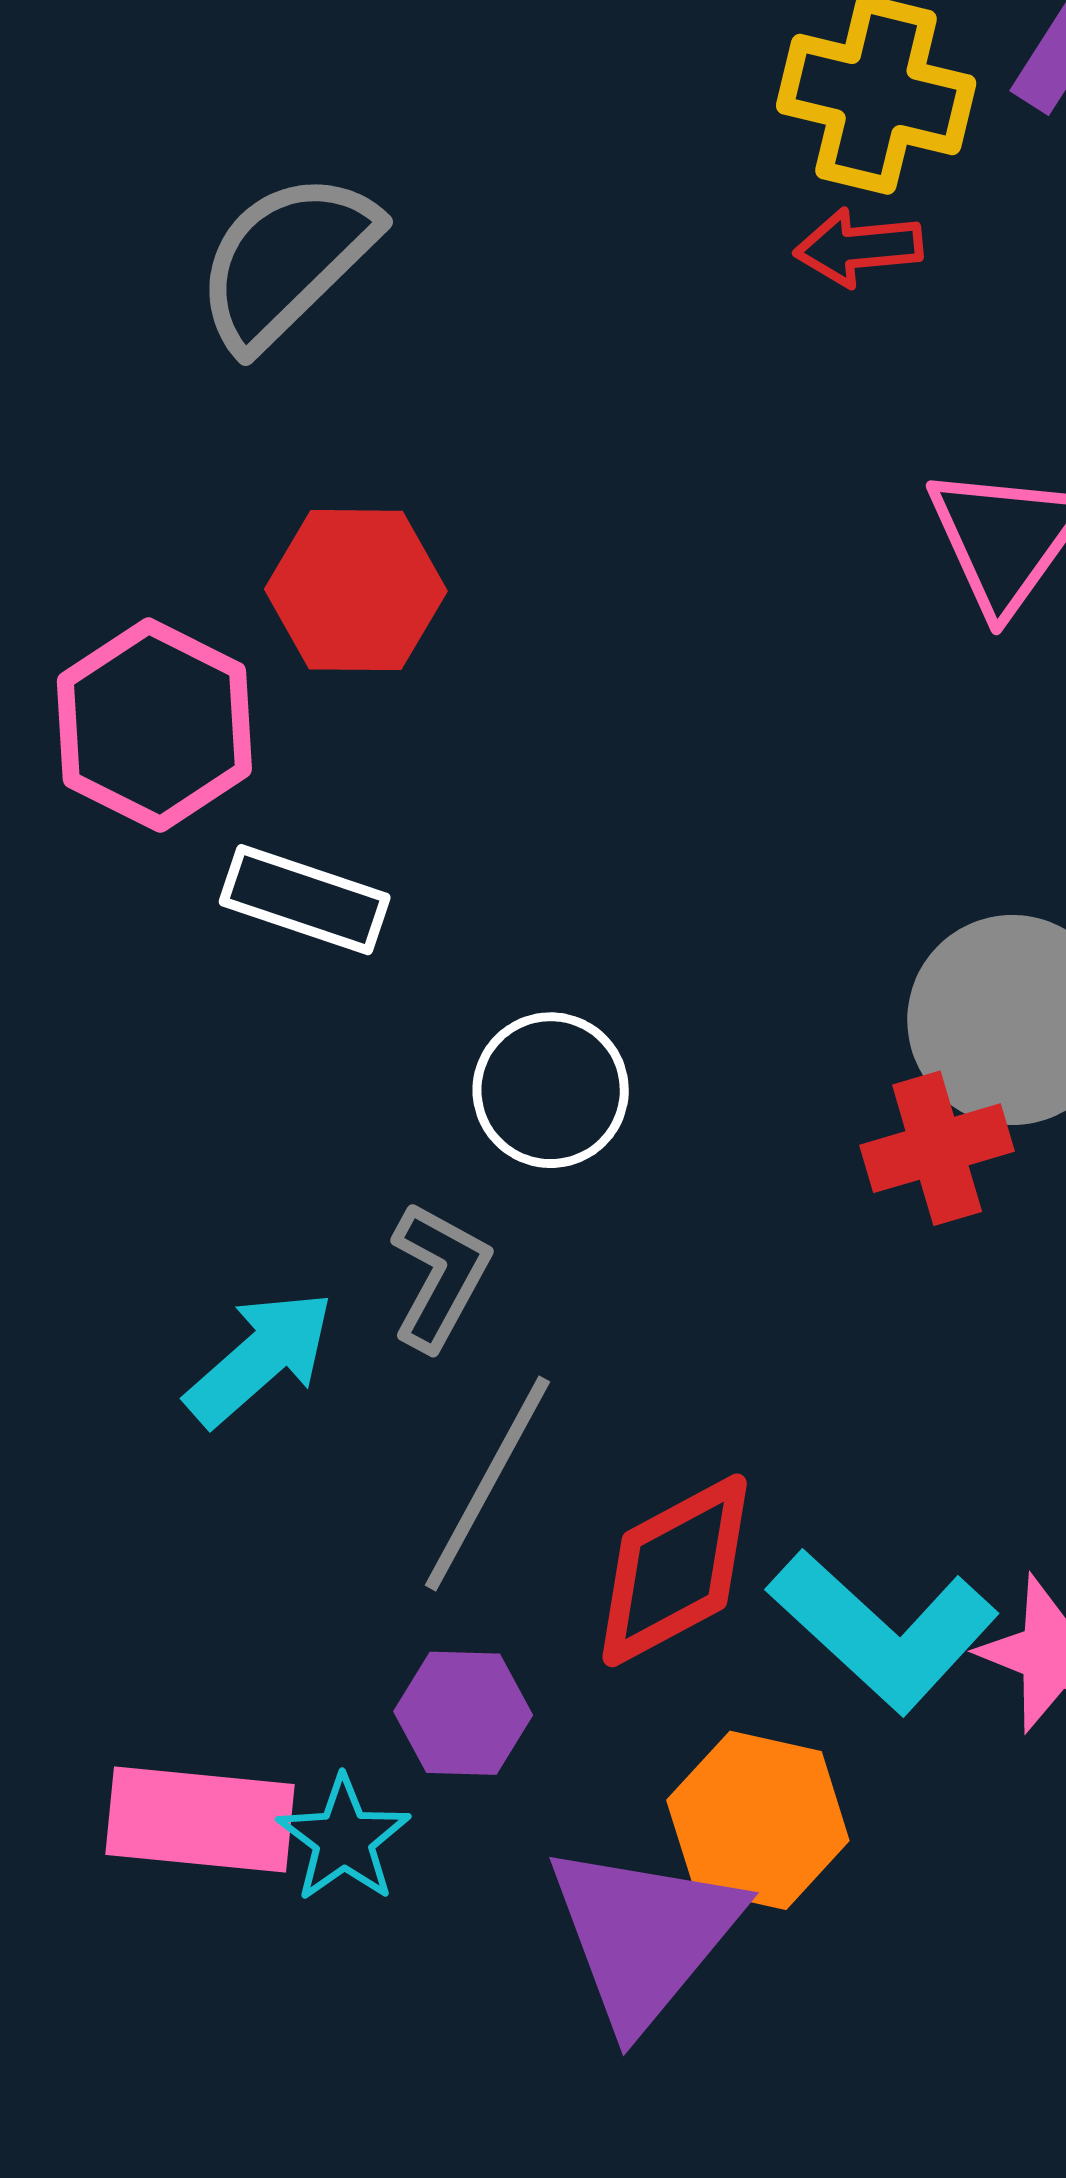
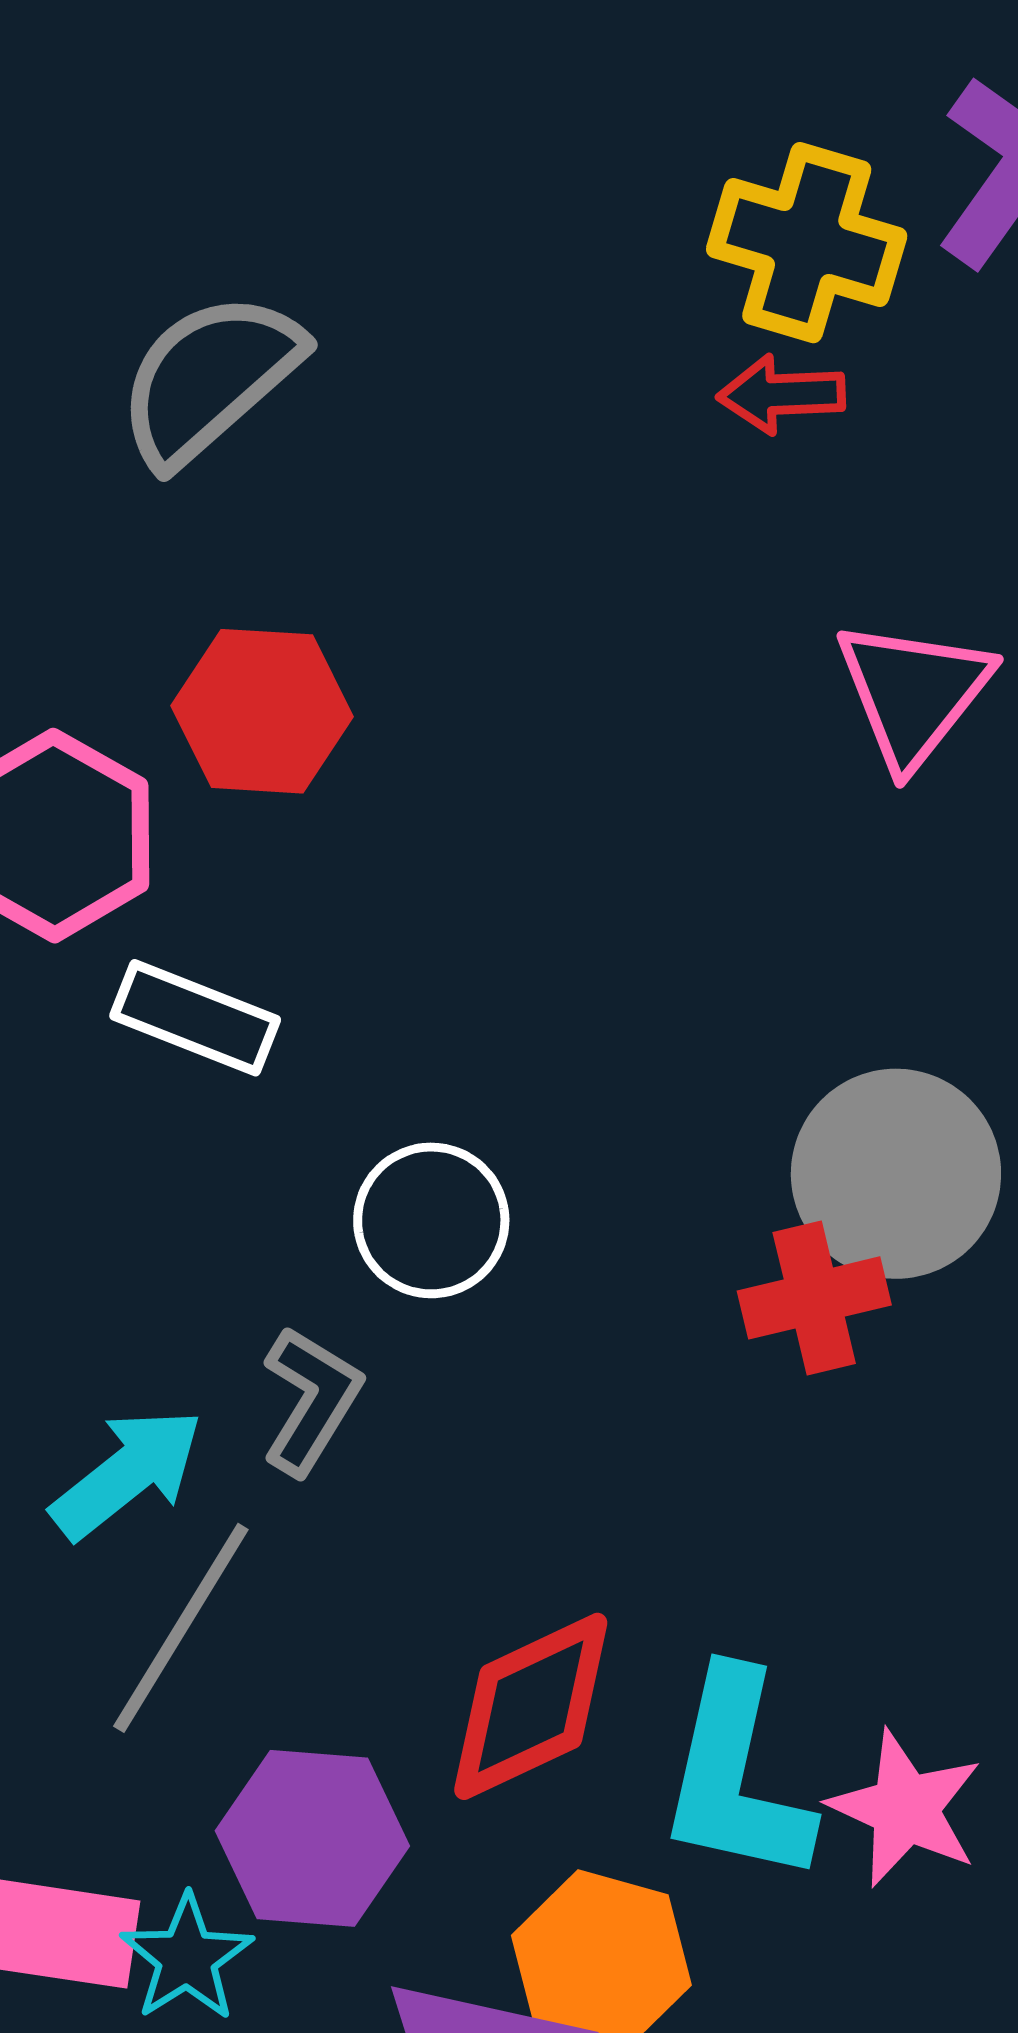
gray line: (487, 1484) -> (181, 1628), moved
cyan L-shape: (883, 1631) -> (736, 1777), turned 57
purple hexagon: (463, 1713) -> (312, 1838), size x1.4

